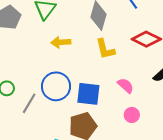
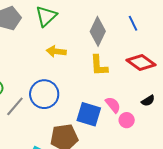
blue square: (88, 94) -> (89, 114), moved
pink circle: (132, 115) -> (127, 120), moved

